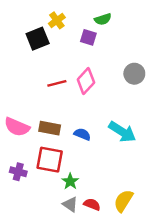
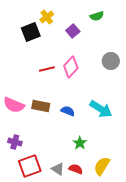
green semicircle: (103, 19) -> (97, 16), moved
purple square: (88, 37) -> (73, 31), turned 32
red square: (50, 160) -> (30, 166), moved, turned -30
green star: (70, 181) -> (80, 143), moved

